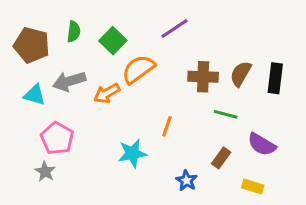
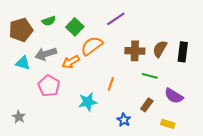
green semicircle: (74, 32) -> (49, 21), turned 64
brown pentagon: (32, 45) -> (21, 30), turned -30
pink pentagon: (57, 138) -> (49, 86), moved
gray star: (45, 171) -> (19, 117), moved

